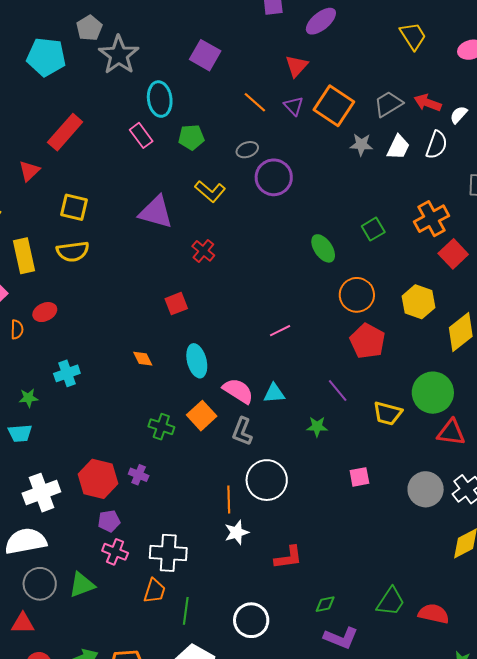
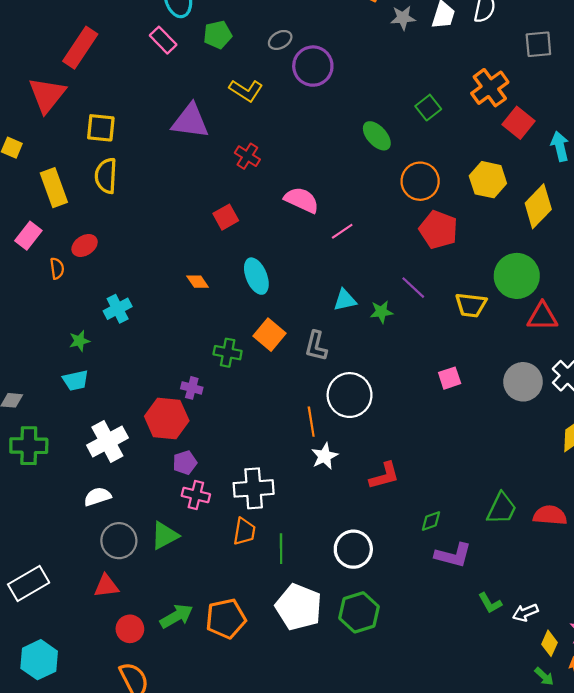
red triangle: (29, 171) -> (47, 95), size x1.6
yellow semicircle: (73, 251) -> (106, 176), turned 108
pink semicircle: (238, 391) -> (302, 200), moved
green star: (317, 427) -> (381, 312), moved
purple cross: (139, 475) -> (192, 388), moved
white semicircle: (26, 541) -> (97, 497), size x0.6

